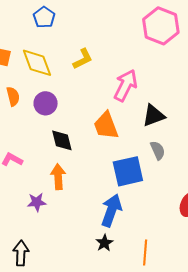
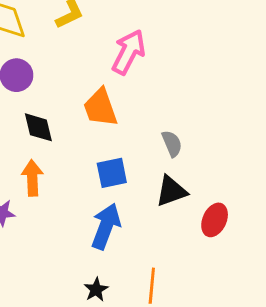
black triangle: (153, 116) -> (171, 191), moved
blue square: (128, 171) -> (112, 173), moved, size x0.7
black star: (104, 243) -> (96, 290), moved

